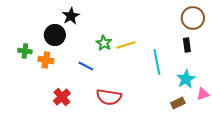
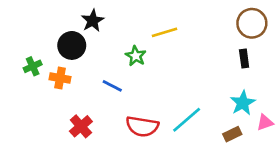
yellow line: (126, 45) -> (164, 32), moved
green cross: (25, 51) -> (33, 66), turned -32
cyan line: (157, 62) -> (187, 120), moved, turned 60

